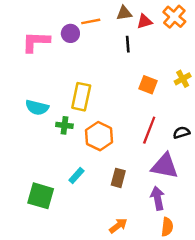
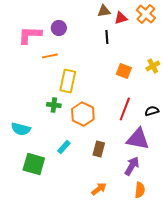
orange line: (91, 21) -> (50, 56), moved
cyan semicircle: (37, 107) -> (21, 129), moved
purple arrow: (158, 198) -> (132, 166), turned 42

